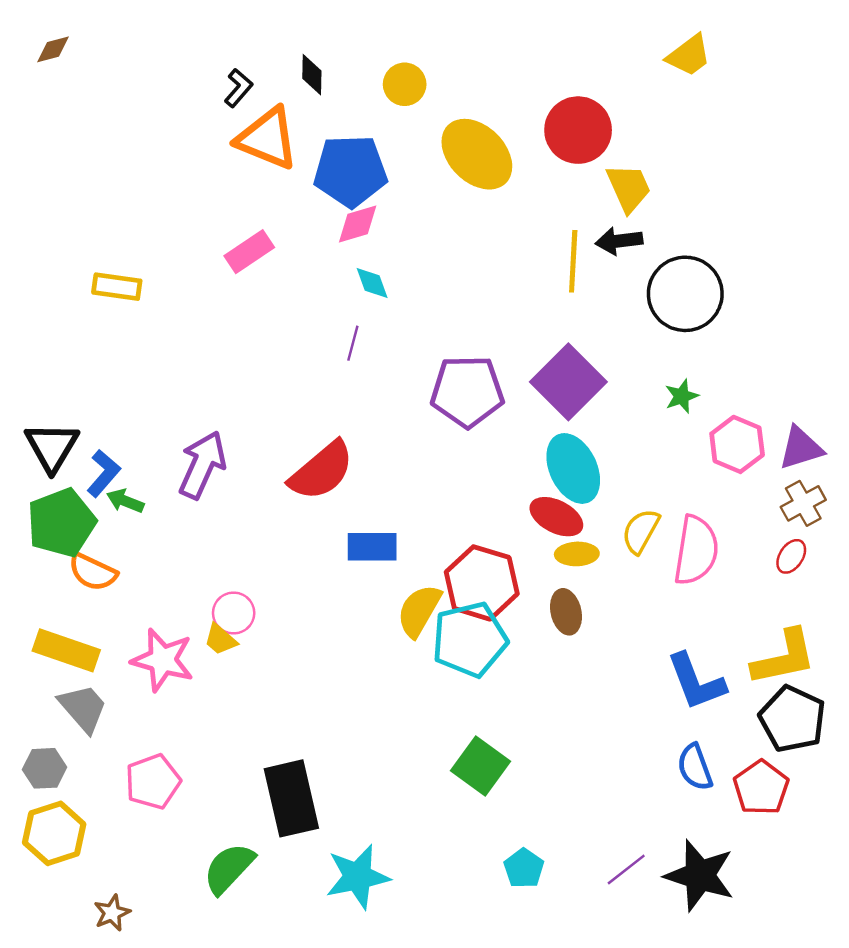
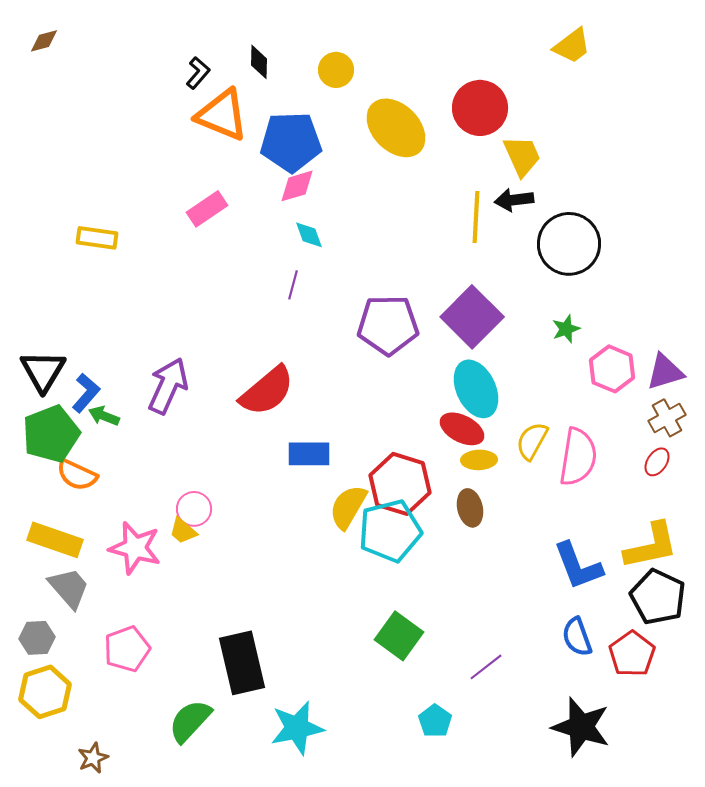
purple line: (626, 870) -> (486, 667), moved

